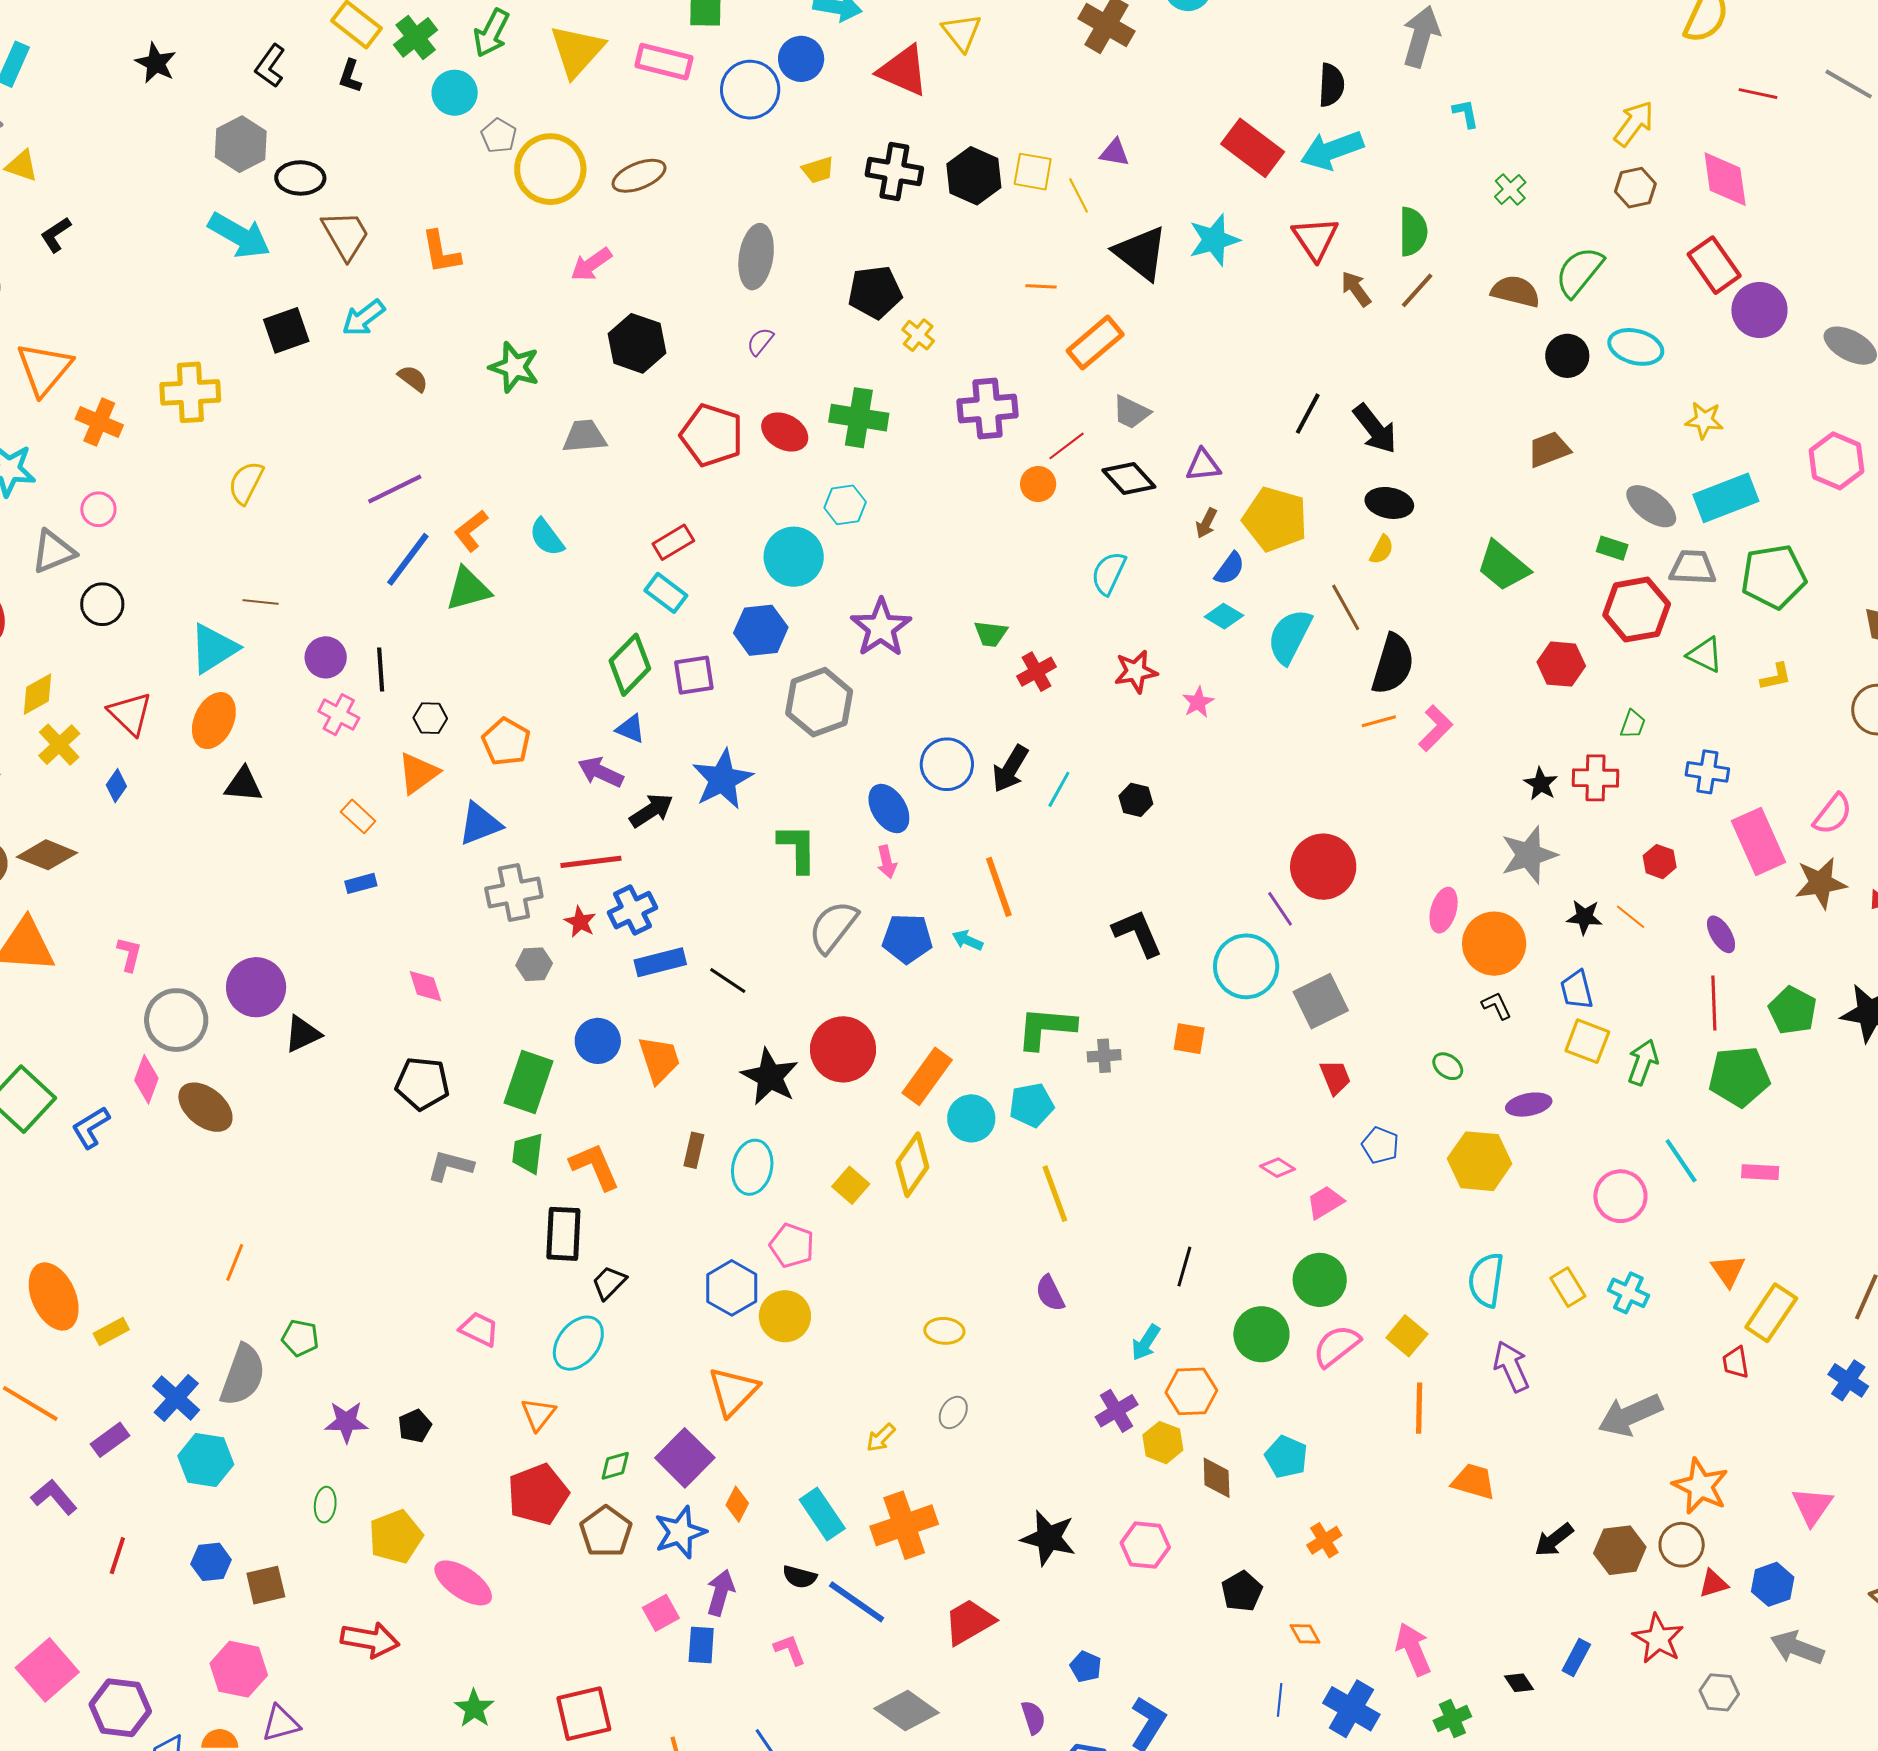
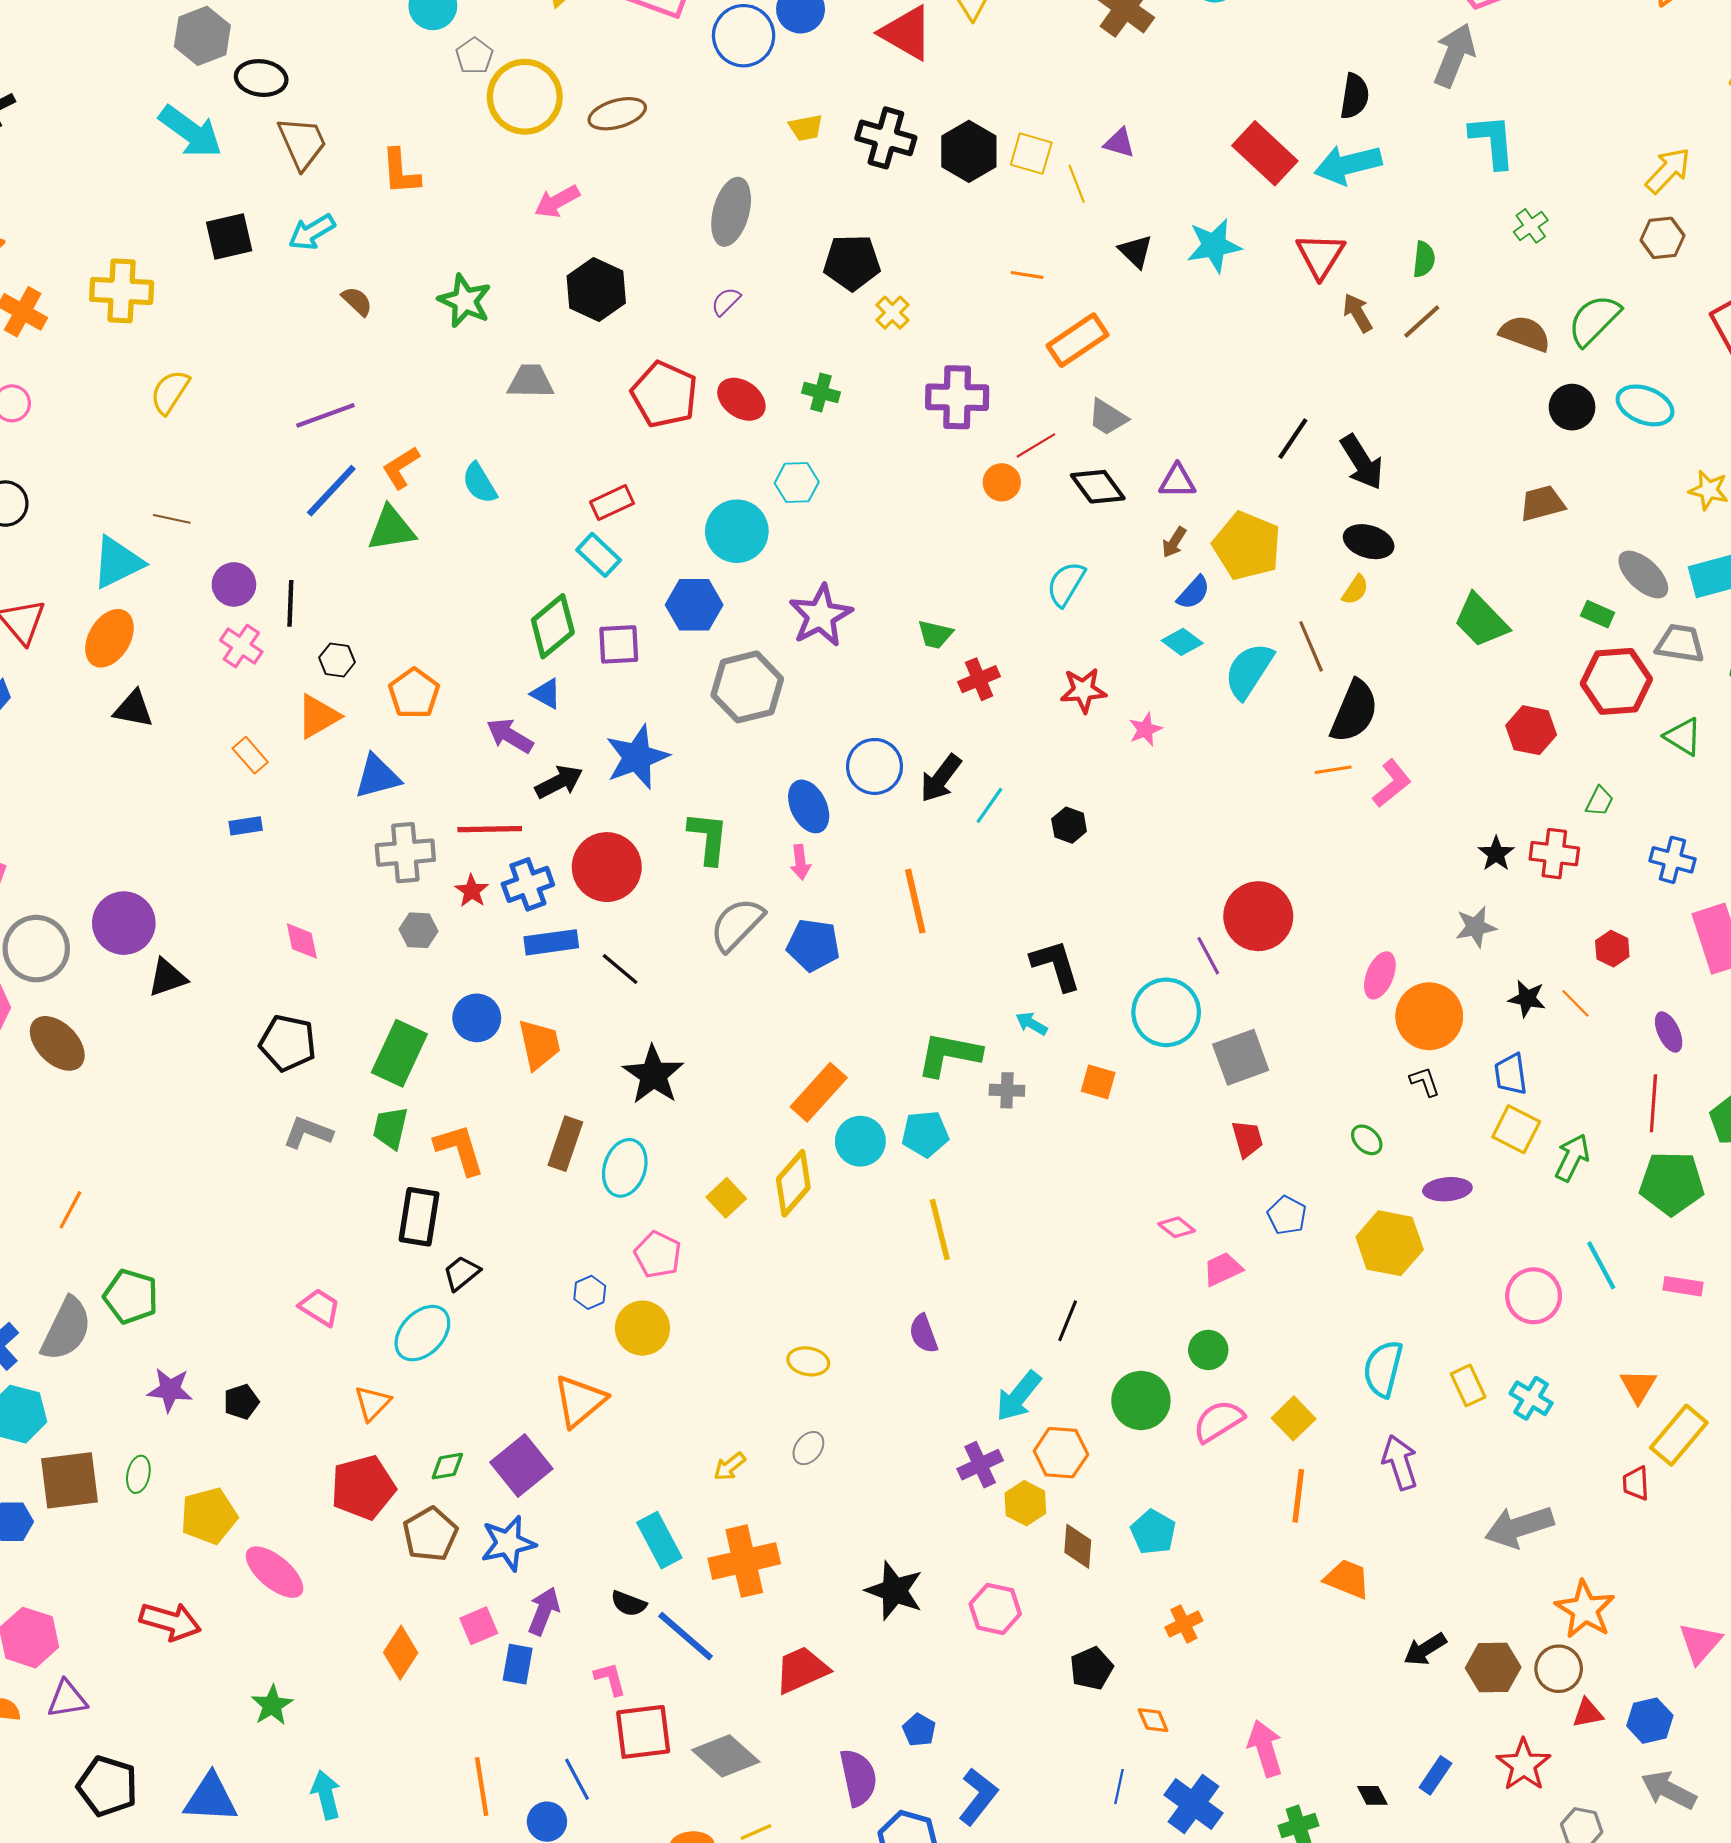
cyan L-shape: (1466, 113) -> (1493, 141), size x1.8
green semicircle: (1413, 232) -> (1424, 259), size x0.7
black triangle: (1141, 253) -> (1136, 251), size x0.6
green cross: (859, 418) -> (821, 393), size x0.6
gray star: (1529, 855) -> (1476, 927), size x0.7
cyan arrow: (968, 940) -> (1031, 1024), moved
red circle: (843, 1049) -> (607, 867), moved
brown rectangle: (694, 1150) -> (565, 1144), size x1.4
green circle: (1320, 1280) -> (1208, 1350), size x0.7
blue hexagon: (732, 1288) -> (590, 1292), size x0.6
green pentagon: (300, 1338) -> (131, 1296), size x1.4
cyan arrow: (1146, 1343) -> (1018, 1396), size x1.4
orange diamond: (737, 1504) -> (401, 1653), moved, size x1.4
brown square: (266, 1585) -> (69, 1480), moved, size x1.5
red square: (584, 1714) -> (643, 1732), moved
purple semicircle: (1033, 1718) -> (858, 1777), size x1.6

